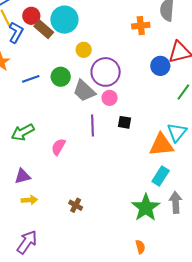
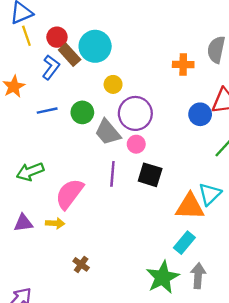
blue L-shape: (16, 32) -> (51, 67), moved
black square: (124, 122) -> (150, 175), size x1.5
pink semicircle: (58, 147) -> (69, 194), size x1.6
yellow arrow: (29, 200) -> (55, 223), moved

